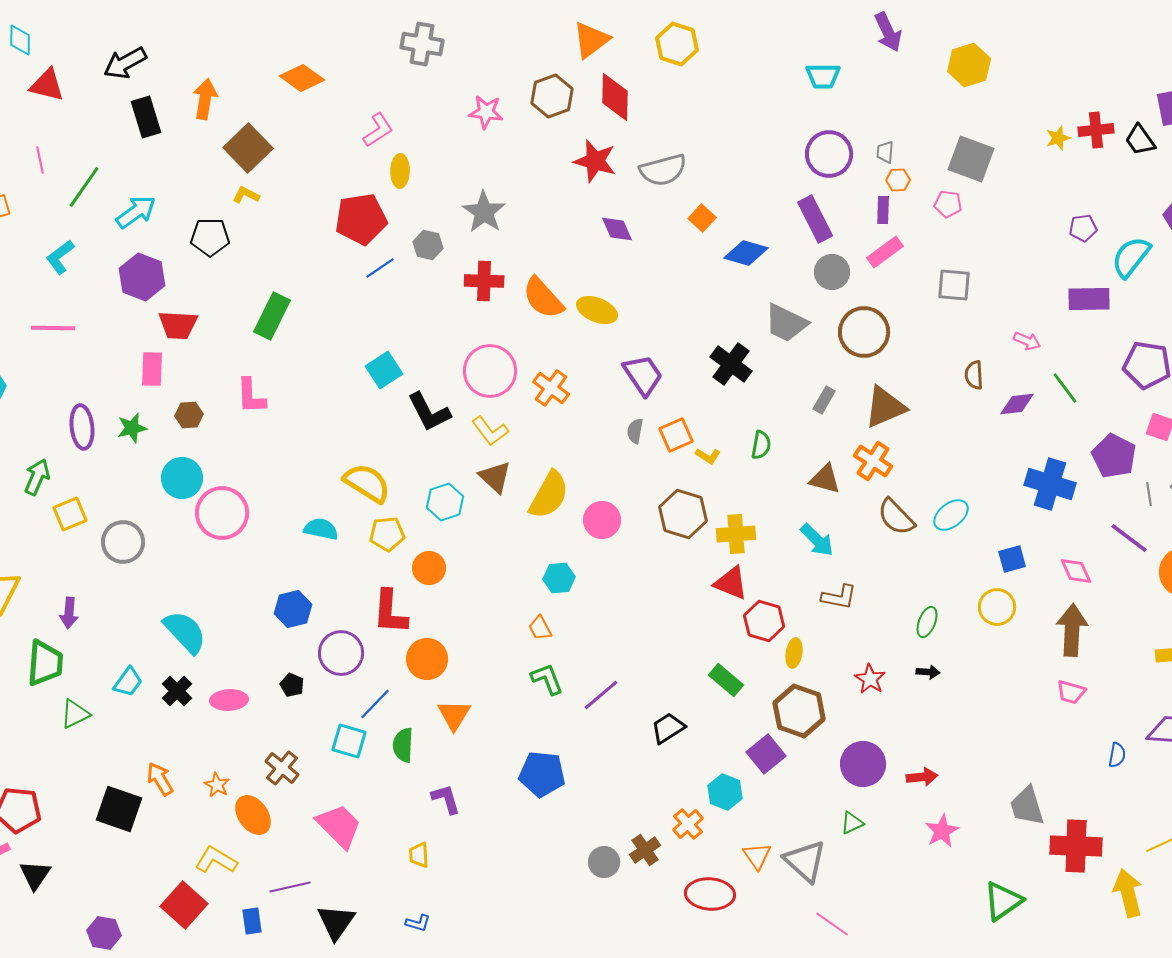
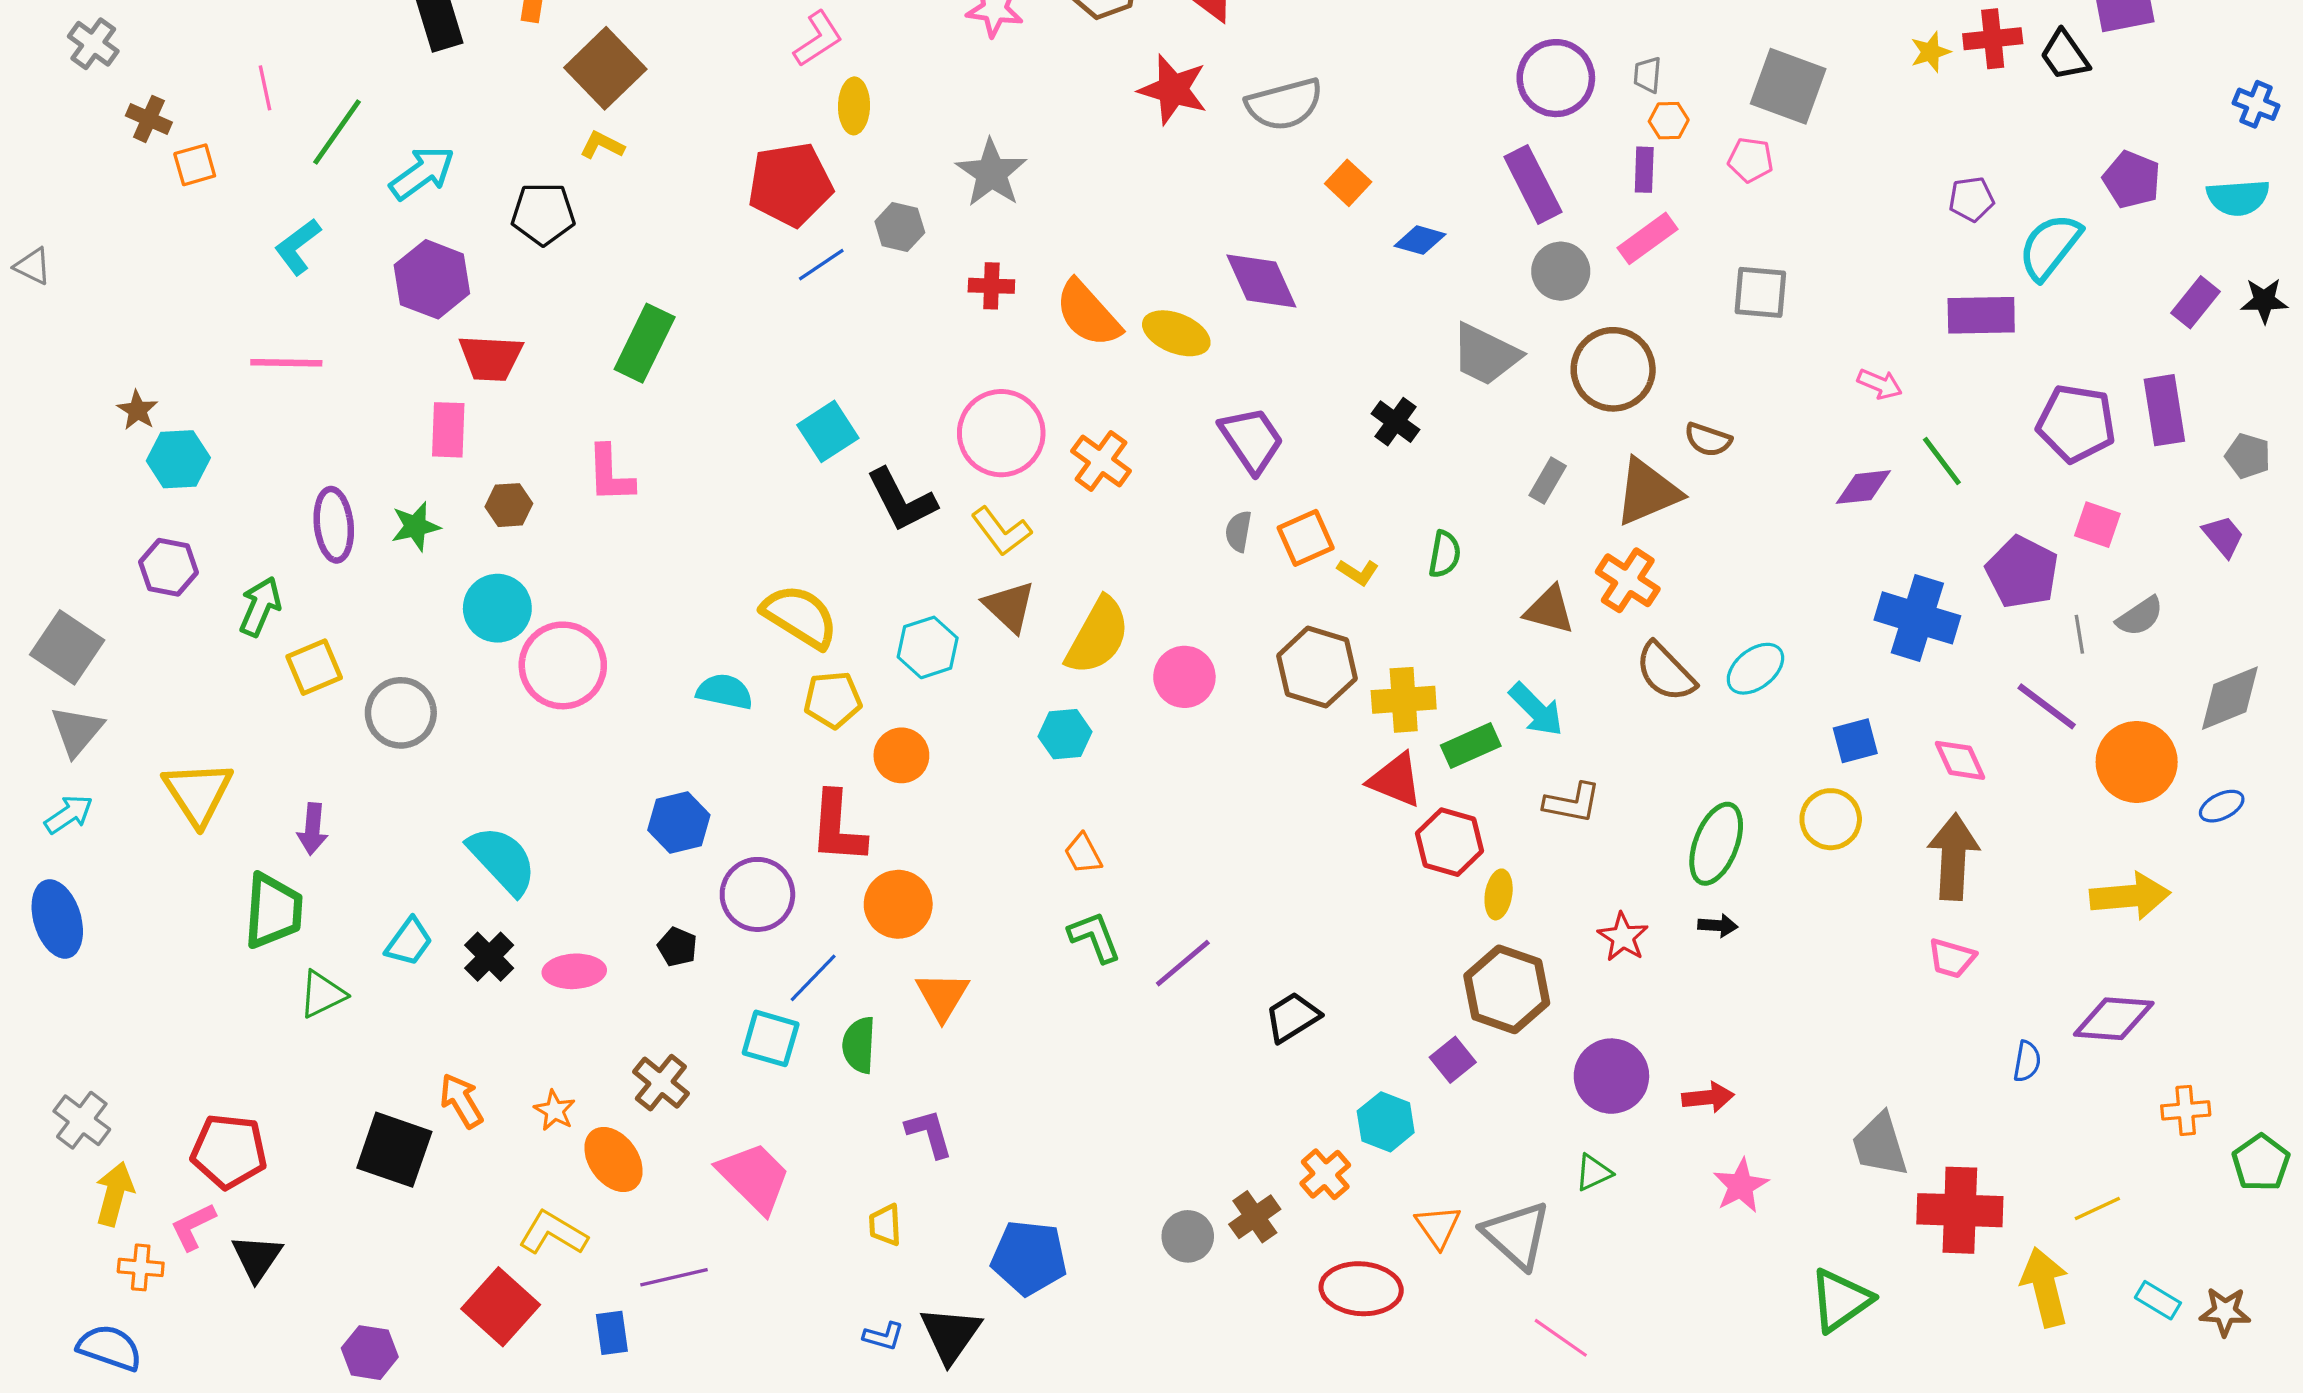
purple diamond: (617, 229) -> (1261, 281), moved, size x1.4
blue diamond: (746, 253) -> (1420, 240), size x0.7
red cross: (484, 281) -> (991, 286), size x0.7
black cross: (731, 364) -> (1396, 422), size x0.7
brown semicircle: (974, 375) -> (1708, 440), moved, turned -68
cyan hexagon: (559, 578) -> (1065, 734), moved
green ellipse: (927, 622) -> (1716, 844), size x1.6
green rectangle: (726, 680) -> (1471, 746), moved, turned -64
purple square: (766, 754) -> (1453, 1060), size x0.7
blue pentagon: (542, 774) -> (1029, 1258), moved
black triangle: (336, 922) -> (951, 1335), moved

